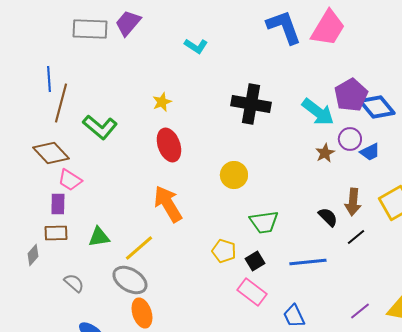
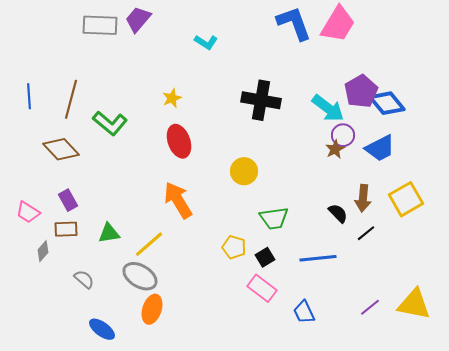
blue line: (49, 79) -> (29, 96), moved
purple circle: (350, 139) -> (343, 135), moved
blue trapezoid: (370, 152) -> (380, 148), size x1.5
pink trapezoid: (70, 180) -> (28, 212), moved
purple rectangle: (58, 204) -> (68, 200), turned -30
orange ellipse: (142, 313) -> (152, 309), turned 36

